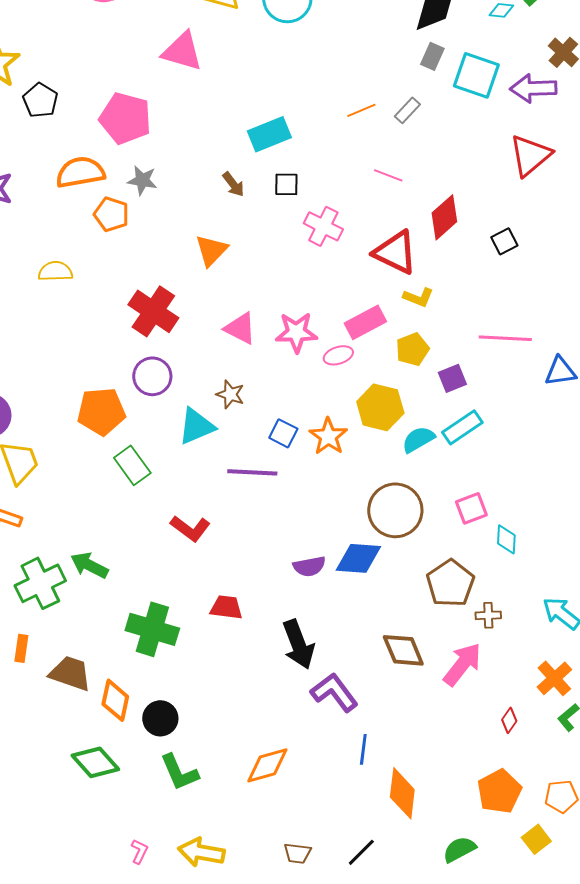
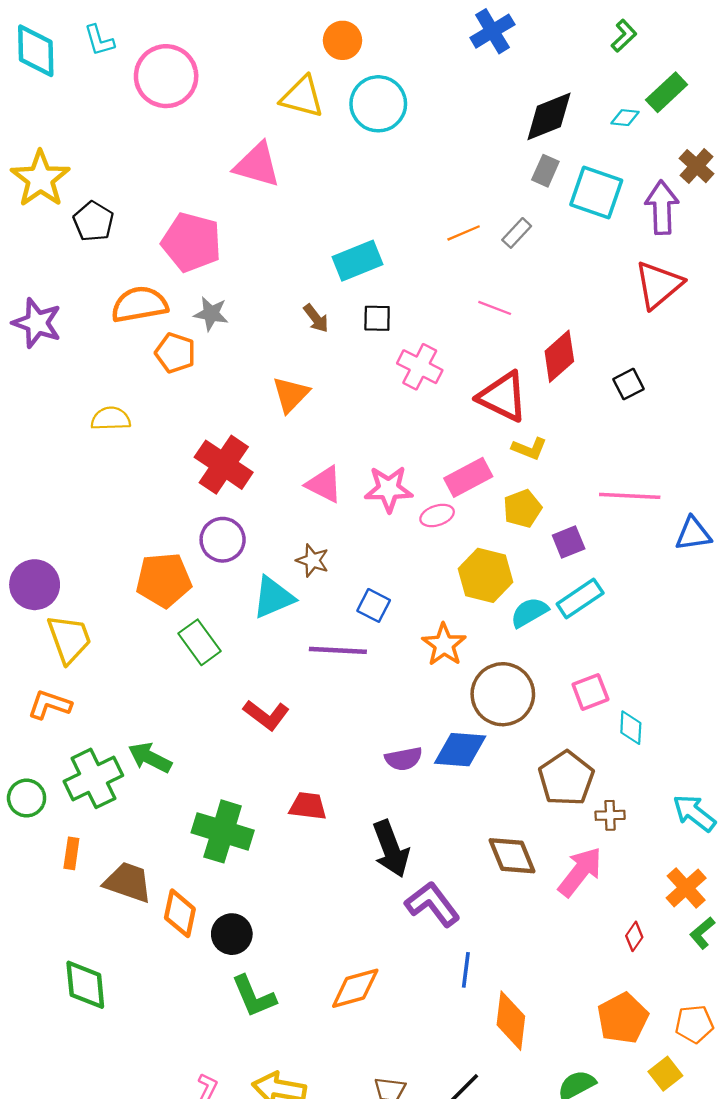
purple arrow: (533, 88) -> (662, 208), turned 90
orange star: (328, 436) -> (444, 645), moved
green diamond: (95, 762) -> (85, 985), moved, turned 36

